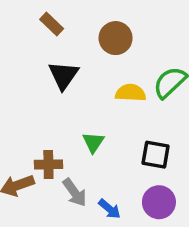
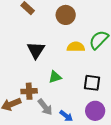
black triangle: (63, 75) -> (36, 50), moved
green triangle: (93, 142) -> (55, 77), turned 40

